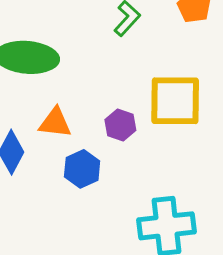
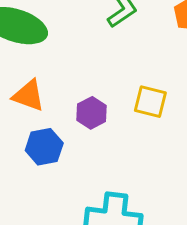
yellow square: (175, 101) -> (150, 102), size x0.6

